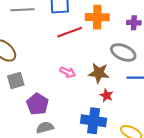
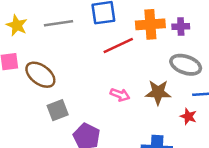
purple cross: (134, 23) -> (181, 26), moved
red star: (107, 95) -> (188, 116), moved

